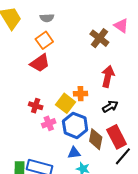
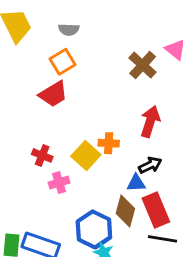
blue hexagon: (75, 125) -> (94, 229), moved
blue triangle: (74, 153) -> (136, 183), moved
black line: (123, 156) -> (163, 239), turned 54

